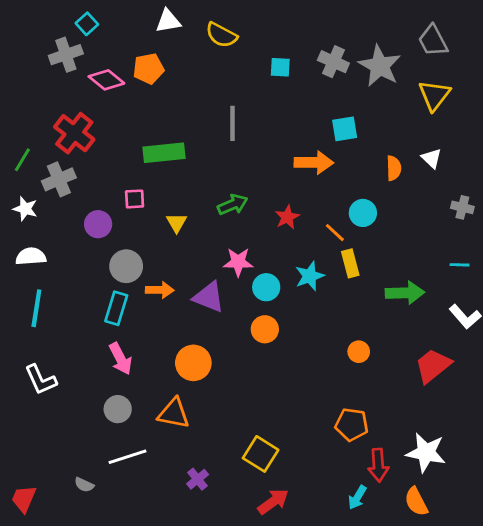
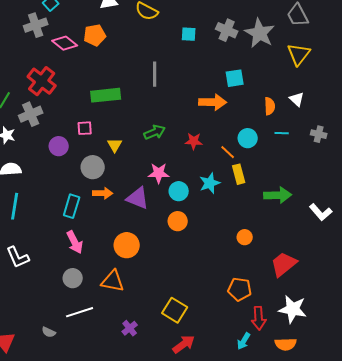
red star: (287, 217) -> (194, 141), turned 30
cyan line: (460, 265) -> (282, 133), moved
gray circle: (126, 266) -> (93, 167), moved
red trapezoid: (433, 366) -> (284, 264), moved
orange semicircle: (416, 502) -> (286, 344), turned -65

